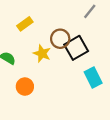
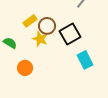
yellow rectangle: (25, 24) -> (30, 21), moved
brown circle: (60, 39) -> (47, 26), moved

